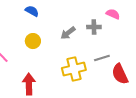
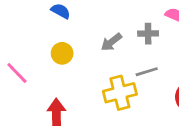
gray line: (102, 58) -> (147, 72), moved

